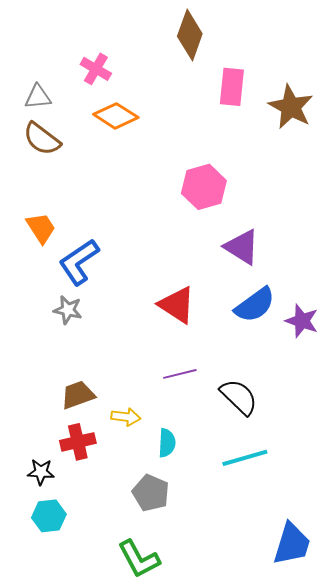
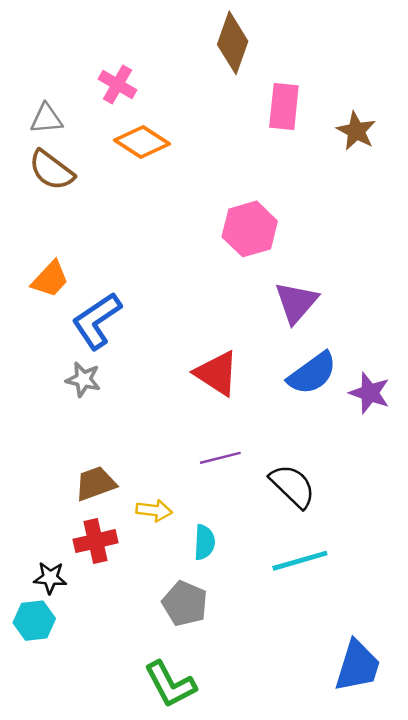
brown star: (291, 107) -> (356, 131), size x0.7
orange trapezoid: (41, 228) -> (50, 279), turned 76
purple triangle: (242, 247) -> (296, 302), turned 39
cyan hexagon: (49, 516) -> (34, 621), moved

